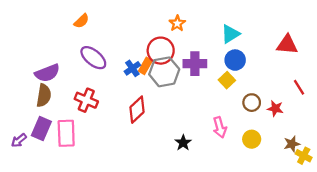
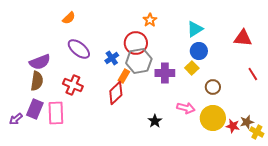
purple cross: (195, 64) -> (165, 73), moved
orange rectangle: (145, 66) -> (124, 76), moved
red star: (275, 108) -> (233, 126), moved
pink arrow: (220, 127) -> (186, 108), turned -60
yellow circle: (252, 139) -> (213, 118), size x1.6

